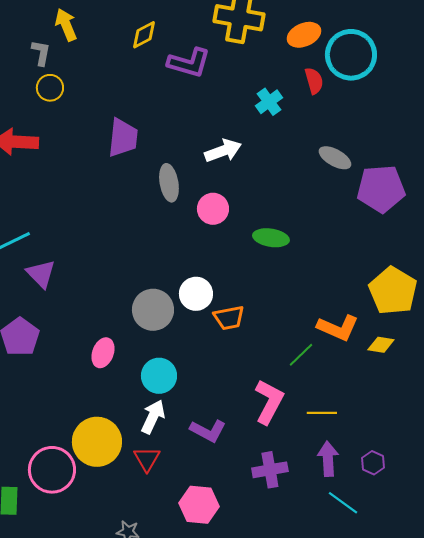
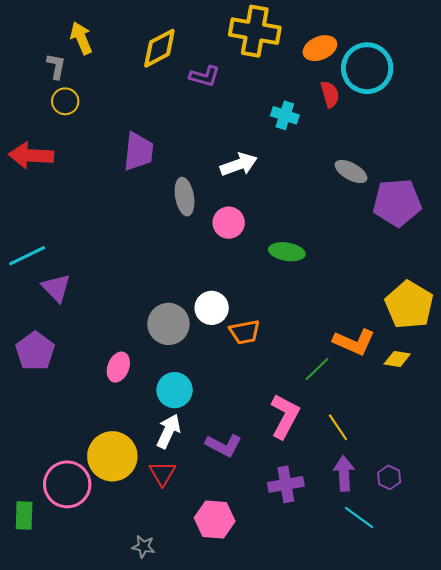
yellow diamond: (144, 35) -> (159, 48), size x1.4
purple L-shape: (189, 63) -> (205, 76), size x0.7
cyan cross: (269, 102) -> (285, 115), turned -36
yellow line: (322, 413) -> (338, 427), turned 56

